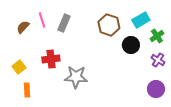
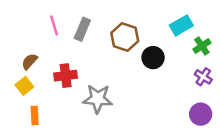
brown hexagon: (109, 25) -> (125, 37), moved
brown semicircle: (23, 27) -> (30, 61), moved
black circle: (131, 45) -> (153, 58), moved

